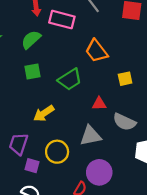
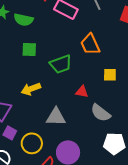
green semicircle: (31, 40) -> (24, 20), moved, turned -138
gray triangle: (91, 136) -> (56, 117), moved
yellow circle: (57, 152) -> (32, 143), moved

